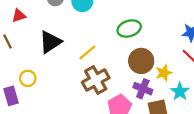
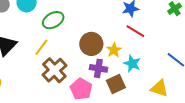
green ellipse: (129, 28) -> (53, 20), moved

